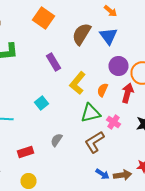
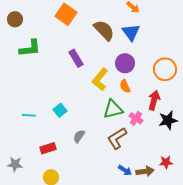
brown semicircle: (82, 34) -> (104, 30), turned 105
purple circle: (118, 66) -> (125, 63), moved
orange semicircle: (102, 90) -> (125, 86), turned -48
red arrow: (128, 93) -> (154, 100), moved
cyan square: (42, 103) -> (60, 110), moved

